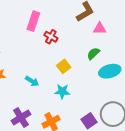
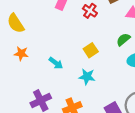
red cross: (51, 37) -> (90, 11), moved

